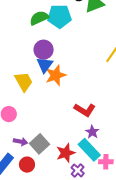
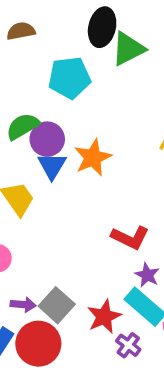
green semicircle: (39, 18) -> (23, 126), moved
orange star: (56, 75) -> (93, 158), moved
red circle: (27, 165) -> (38, 344), size x1.6

